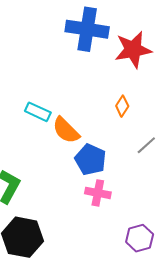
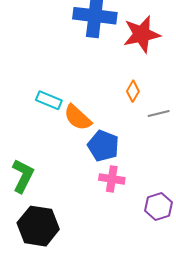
gray line: (146, 145) -> (159, 114), moved, turned 30
purple hexagon: (140, 238) -> (158, 207), moved

